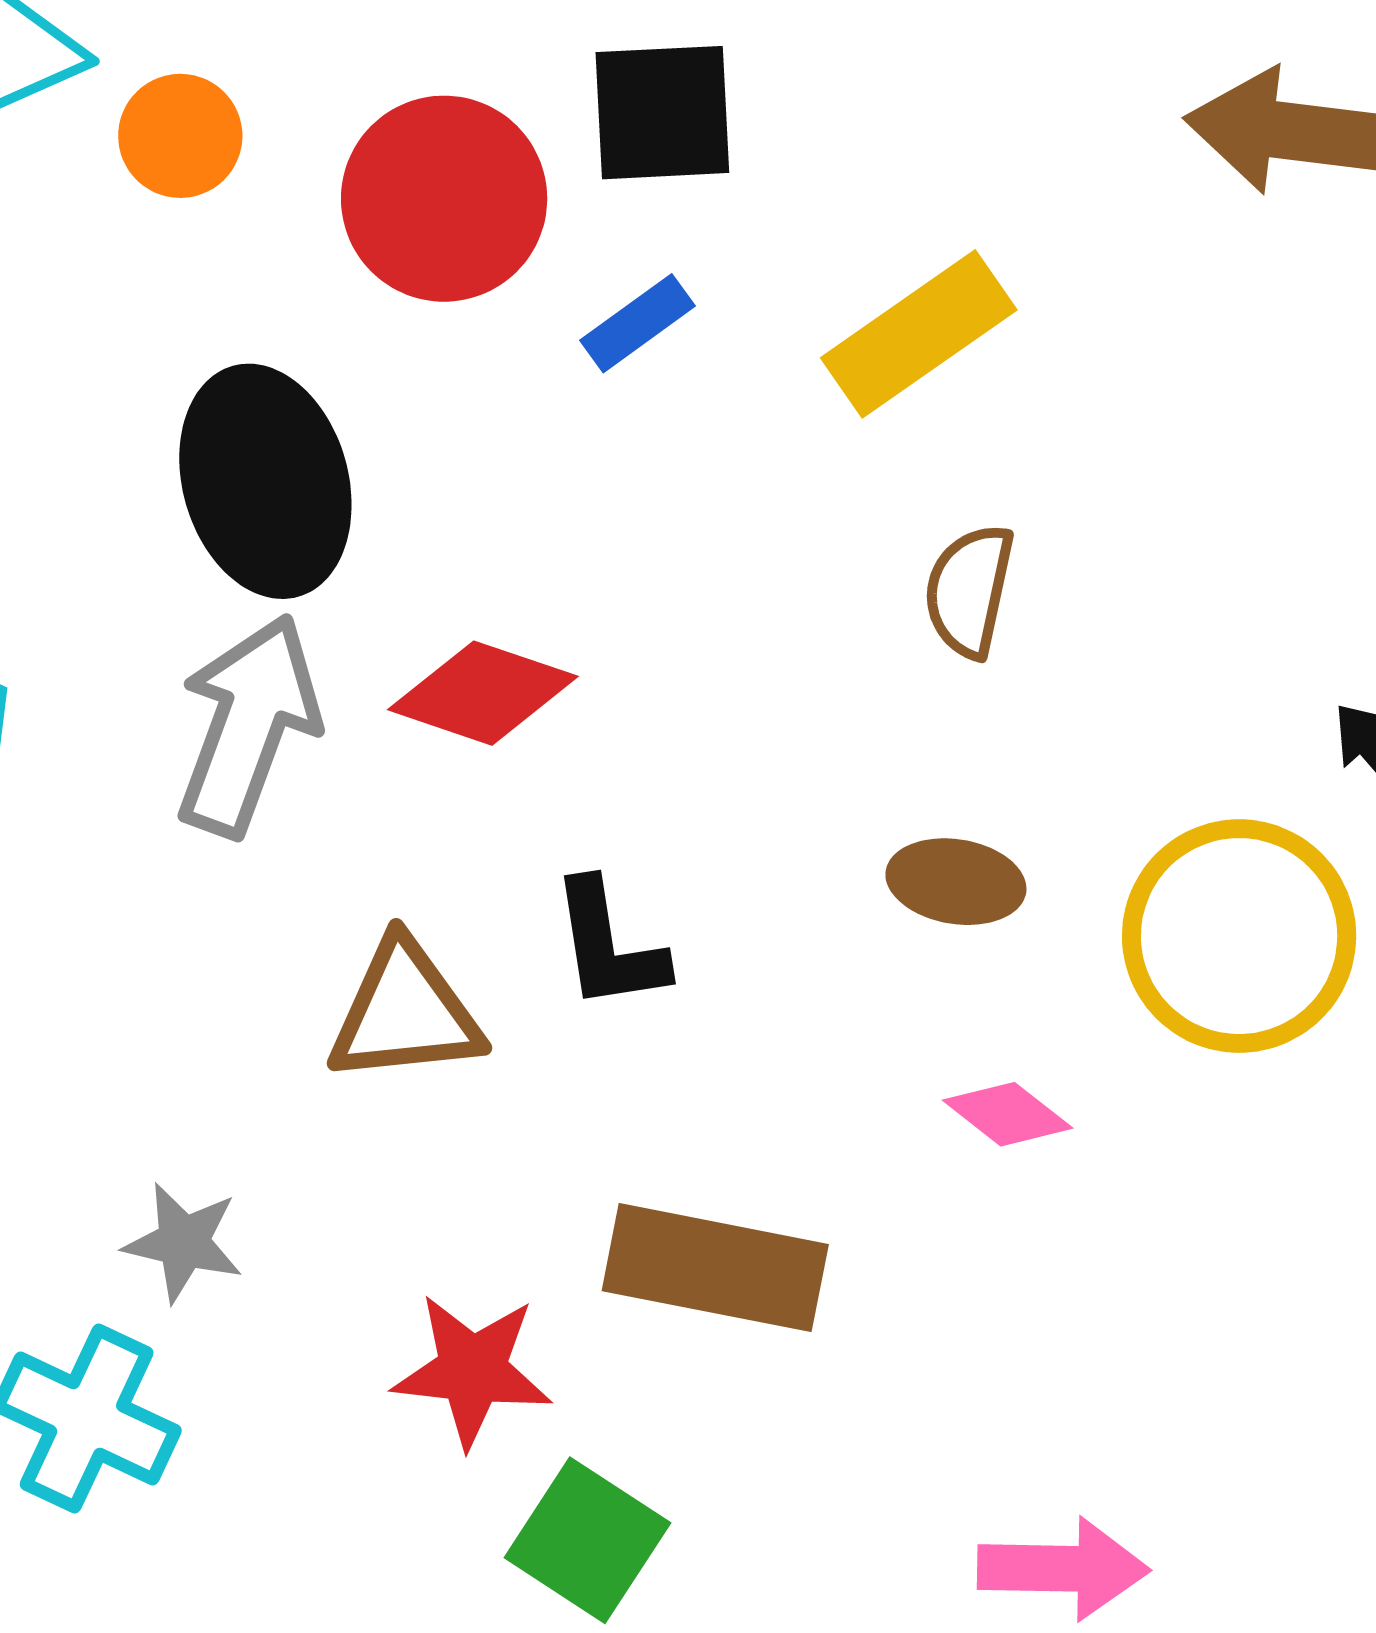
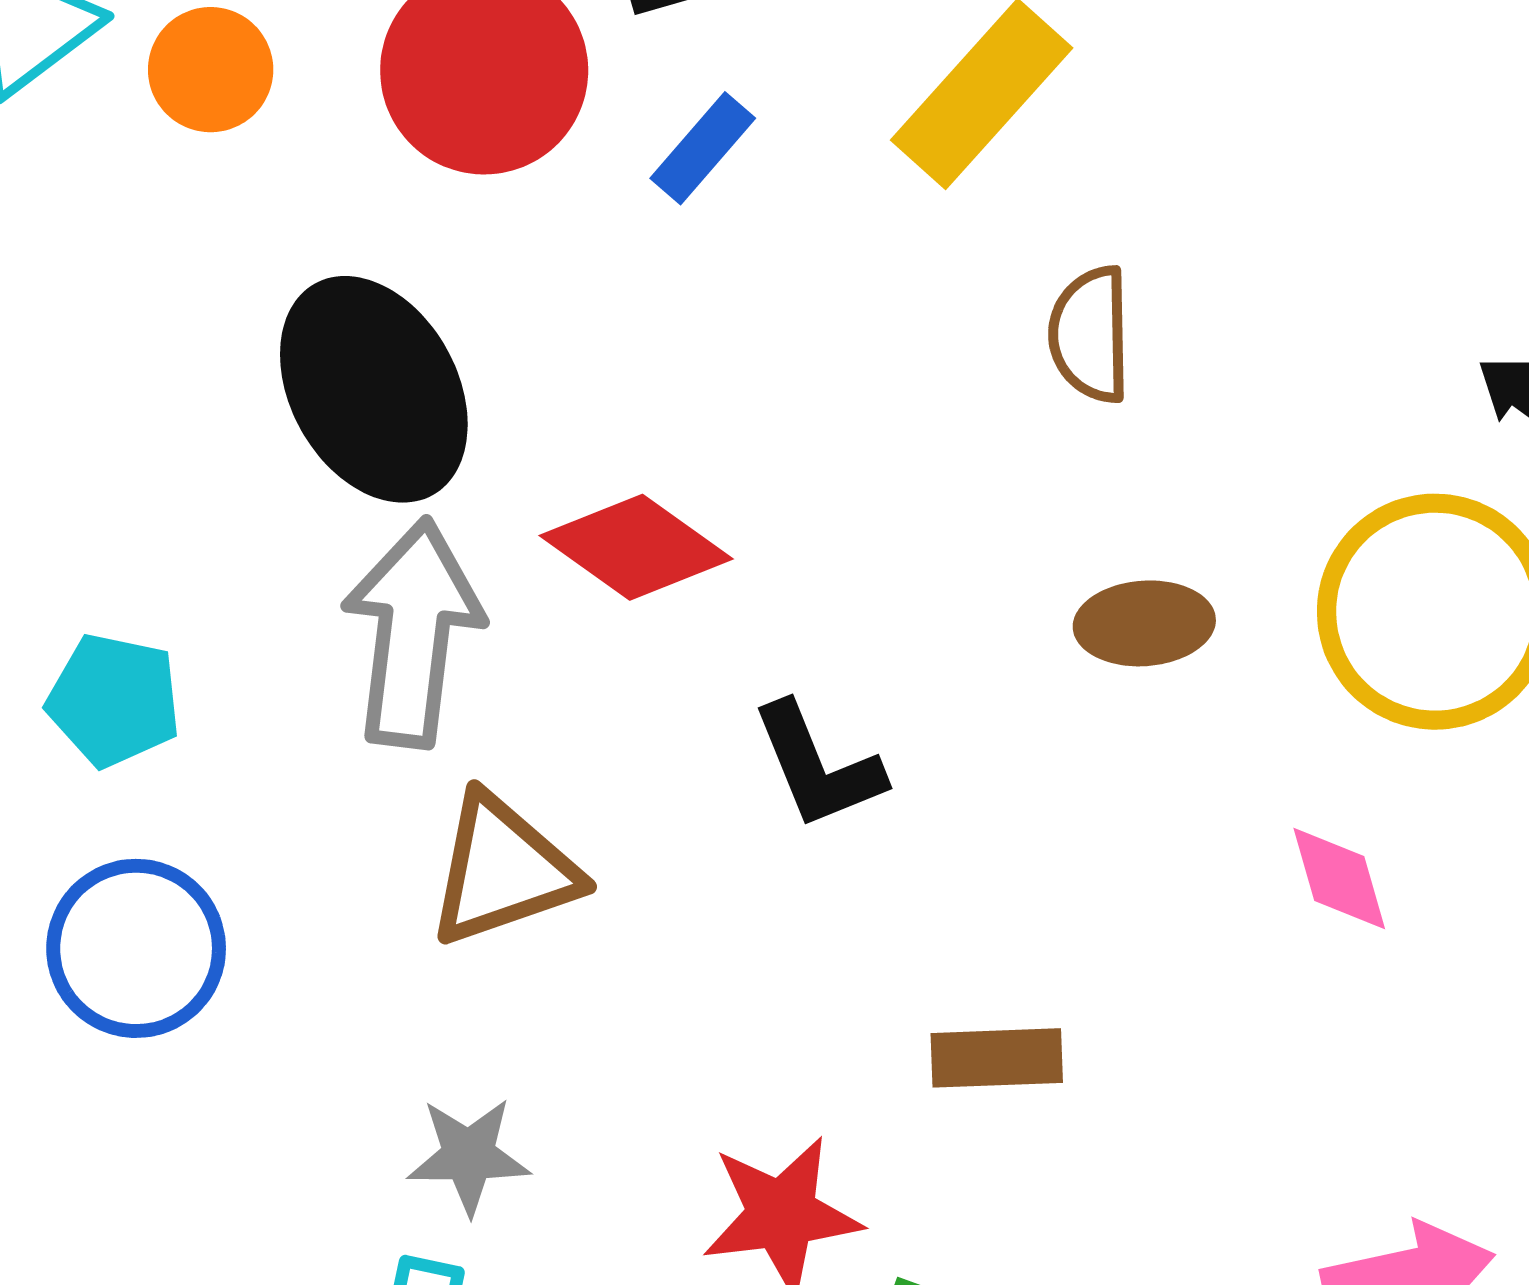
red diamond: (483, 693) -> (636, 547), turned 30
brown triangle: (405, 1012) -> (503, 870), moved
pink diamond: (1008, 1114) -> (1339, 878), moved, turned 49
brown rectangle: (715, 1268) -> (997, 1058), size x0.6

